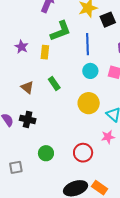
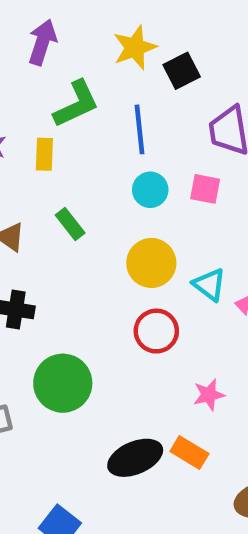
pink star: (108, 137) -> (209, 395), moved
green circle: (46, 153) -> (63, 383), size x1.6
red circle: (83, 153) -> (156, 331), moved

